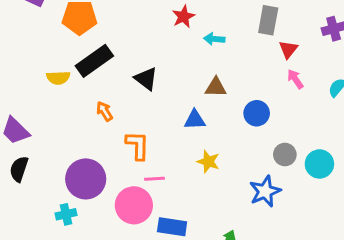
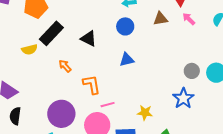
brown triangle: (216, 87) -> (160, 19), moved
blue circle: (257, 113) -> (125, 26), moved
yellow star: (208, 162) -> (145, 113), moved

